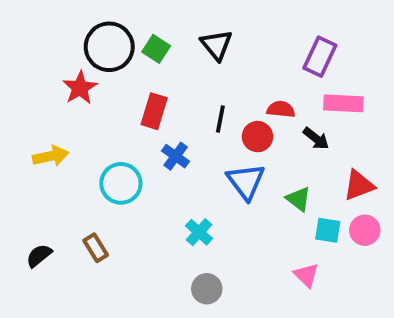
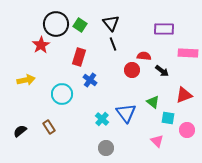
purple rectangle: (320, 57) -> (164, 29), turned 66
pink rectangle: (343, 103) -> (188, 53), moved
black line: (220, 119) -> (113, 44), moved, turned -32
blue triangle: (246, 181) -> (126, 113), moved
pink circle: (365, 230) -> (187, 130), moved

